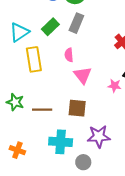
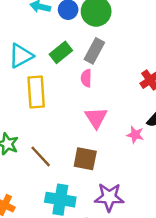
pink semicircle: (69, 55) -> (86, 78), moved
brown line: (42, 110) -> (41, 156), turned 42

